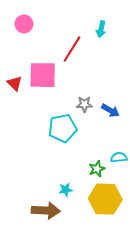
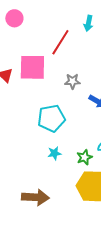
gray star: (84, 104) -> (72, 81), moved
cyan star: (66, 190) -> (54, 153), moved

